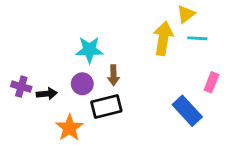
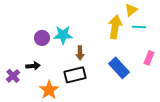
purple circle: (82, 84) -> (42, 38), moved
purple cross: (21, 87) -> (13, 76), moved, turned 32
blue rectangle: (187, 111) -> (119, 68), moved

